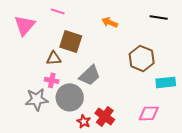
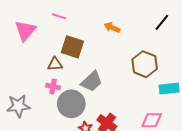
black line: (159, 17) -> (162, 22), turned -60
gray star: (37, 99) -> (18, 106), moved

